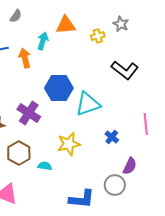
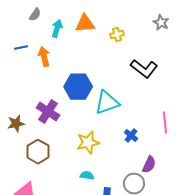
gray star: (121, 24) -> (161, 23), moved
cyan arrow: (43, 41) -> (57, 29), moved
cyan semicircle: (45, 166) -> (87, 176), moved

